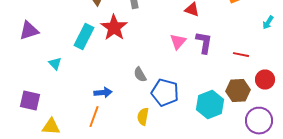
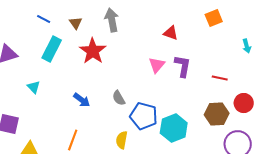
cyan arrow: (268, 23) -> (247, 46), turned -48
cyan rectangle: (84, 37) -> (52, 49), moved
blue arrow: (103, 93) -> (82, 100), moved, turned 42
cyan hexagon: (210, 105) -> (174, 128), moved

